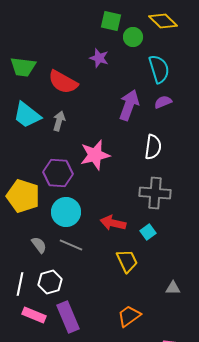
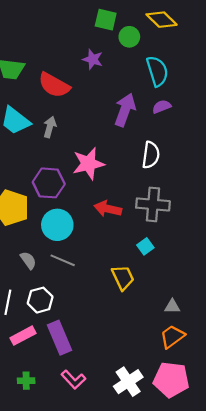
red arrow: (113, 223) -> (108, 209), moved
pink rectangle: (34, 315) -> (23, 336), turned -50
orange trapezoid: (129, 316) -> (172, 337), moved

